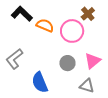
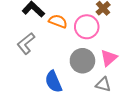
gray L-shape: (14, 59) -> (26, 43), moved
gray circle: (67, 63) -> (82, 61), size x1.5

